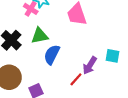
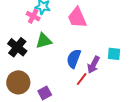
blue semicircle: (52, 55) -> (74, 59), moved

